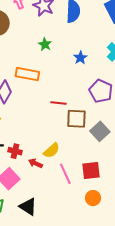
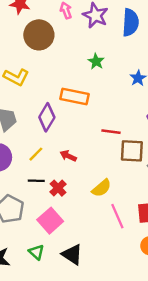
red cross: (15, 151) -> (58, 188), turned 32
red arrow: (35, 163) -> (68, 156), moved

